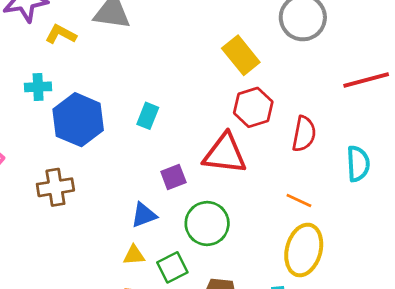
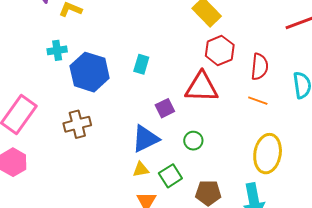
orange line: (299, 201) -> (258, 101), moved
blue triangle: (144, 215) -> (145, 139), size x1.4
green circle: (207, 223) -> (193, 141), size x0.6

